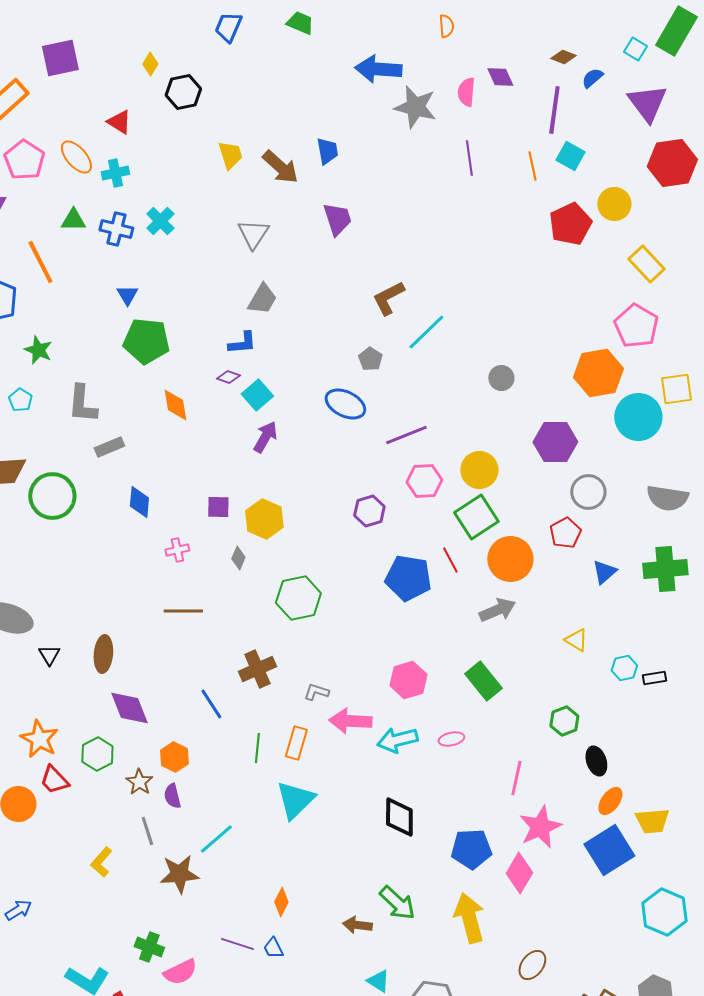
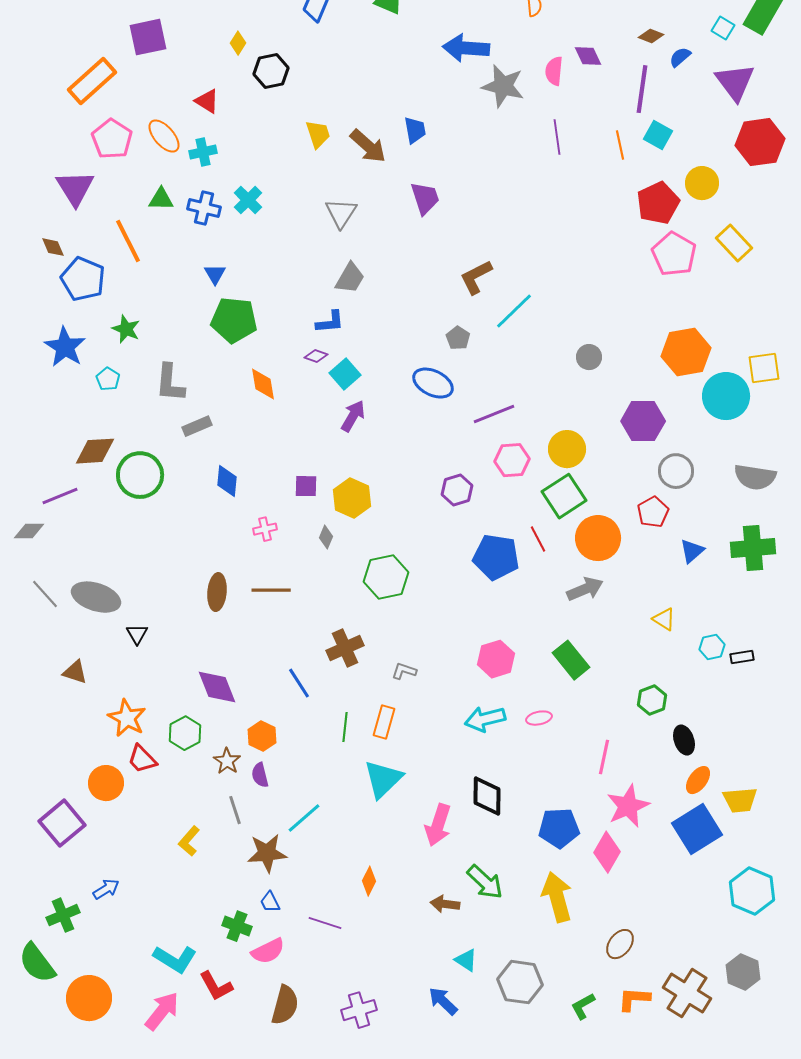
pink pentagon: (636, 326) -> (674, 254), moved
brown ellipse: (103, 654) -> (217, 592), moved
pink arrow: (350, 721) -> (438, 825), moved, turned -75
blue trapezoid: (273, 948) -> (270, 902), moved

